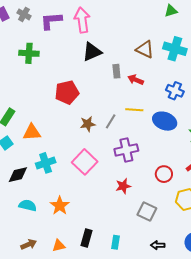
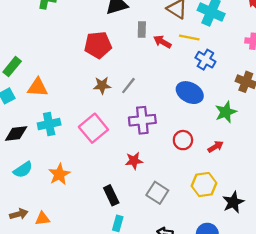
red pentagon: (67, 92) -> (98, 45), moved
yellow line: (134, 110) -> (189, 37), moved
red circle: (164, 174) -> (183, 140), moved
cyan semicircle: (28, 205) -> (23, 170), turned 126
black rectangle: (86, 238) -> (111, 195), moved, turned -48
orange triangle: (59, 246) -> (42, 219), moved

